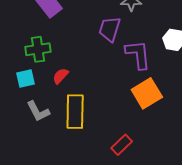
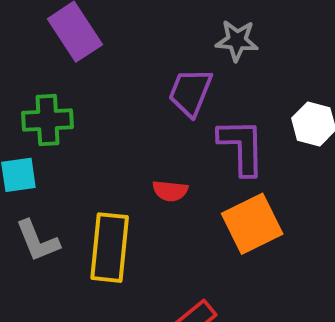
red semicircle: (60, 76) -> (170, 191), moved, turned -132

